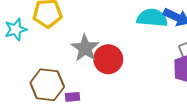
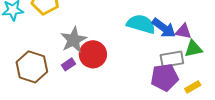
purple rectangle: (72, 97) -> (68, 64), moved, turned -40

